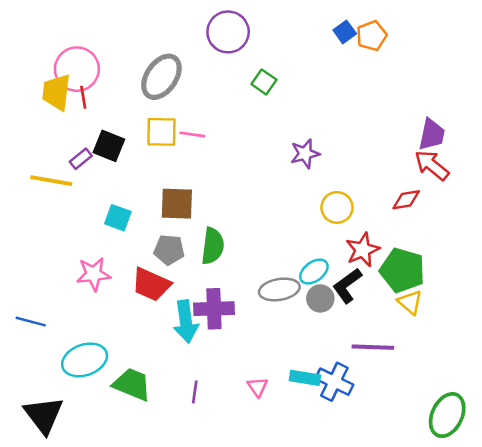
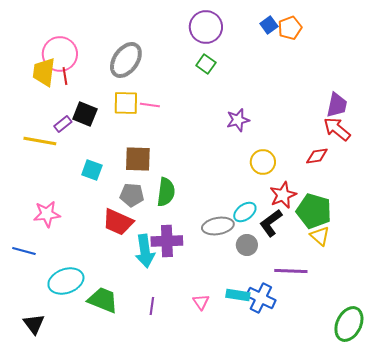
purple circle: (228, 32) -> (206, 27), moved
pink star: (94, 274) -> (47, 214), moved
gray circle: (320, 298) -> (247, 245), moved
black triangle: (44, 415) -> (34, 324), size x0.7

